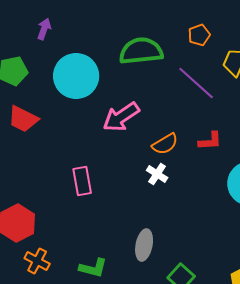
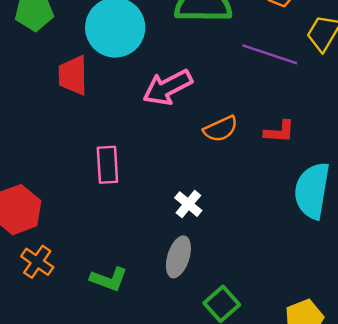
purple line: (196, 83) -> (270, 54), turned -30
red trapezoid: (23, 119) -> (73, 75), moved, turned 56
white cross: (157, 174) -> (188, 204), moved

